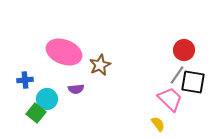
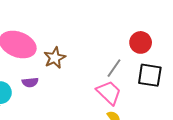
gray line: (177, 75) -> (114, 68), moved
pink trapezoid: (170, 99) -> (109, 93), moved

